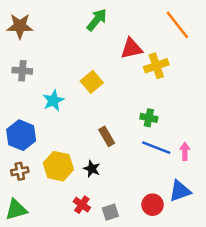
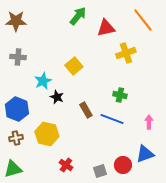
red triangle: (131, 48) -> (106, 28), moved
blue line: (156, 148) -> (112, 119), moved
black star: (92, 169) -> (57, 97), moved
gray square: (110, 212) -> (100, 171), moved

